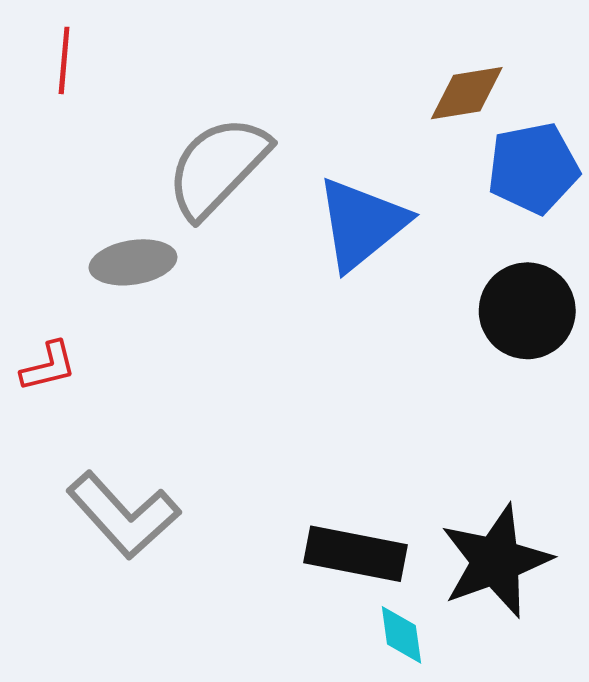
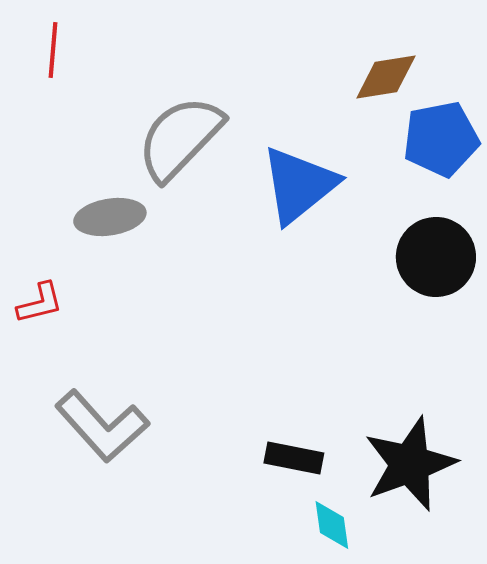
black rectangle: (356, 554) -> (294, 458), size x0.7

